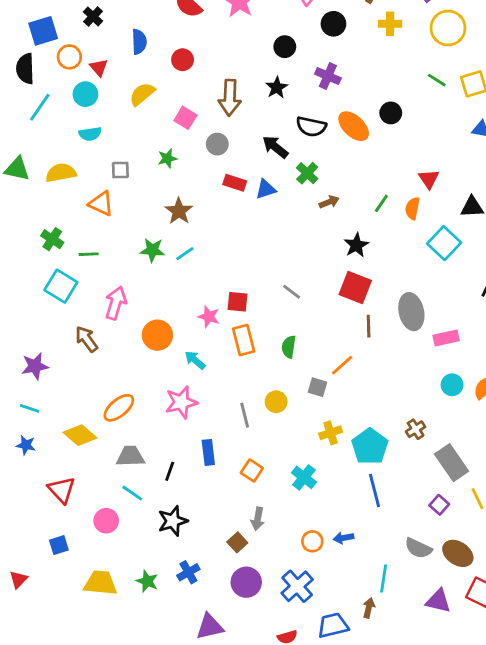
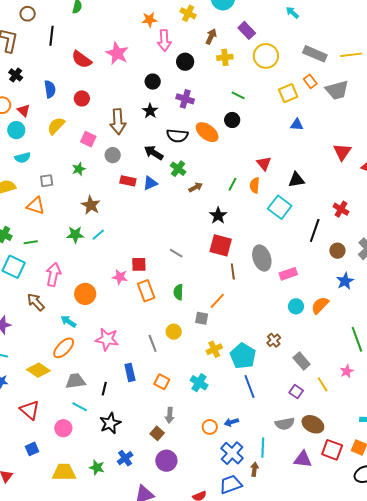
green line: (437, 80) -> (238, 95), moved
cyan arrow: (195, 360) -> (68, 321), moved
pink star: (181, 402) -> (107, 339), turned 30
gray rectangle: (452, 463) -> (302, 361), size x0.7
gray semicircle: (418, 548) -> (285, 424), turned -30
blue cross: (297, 586) -> (232, 453), moved

